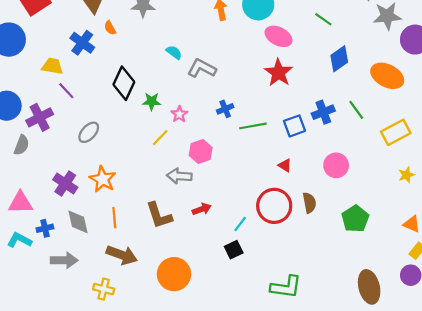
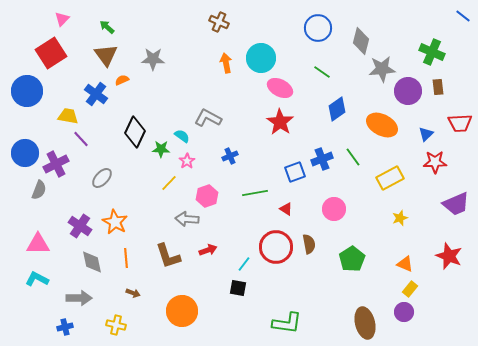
orange semicircle: (110, 28) -> (122, 80), turned 96
cyan semicircle: (174, 52) -> (182, 136), moved
green line: (253, 126) -> (255, 193), moved
blue cross: (45, 228) -> (65, 327), moved
black square: (234, 250) -> (238, 288), turned 36
brown arrow: (122, 255) -> (133, 293), size x0.5

